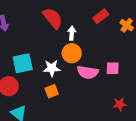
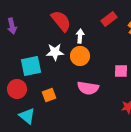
white star: (52, 68) -> (55, 52), moved
pink semicircle: (88, 72) -> (88, 88), moved
orange square: (52, 91) -> (49, 95), moved

